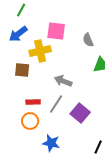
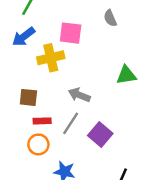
gray semicircle: (88, 40) -> (110, 18), moved
brown square: (22, 70) -> (28, 97), moved

